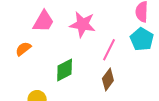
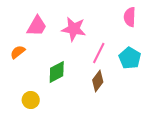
cyan pentagon: (142, 39) -> (130, 58), moved

